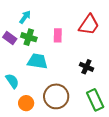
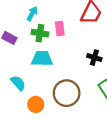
cyan arrow: (25, 17) -> (32, 14), moved
green cross: (29, 37) -> (40, 33), moved

